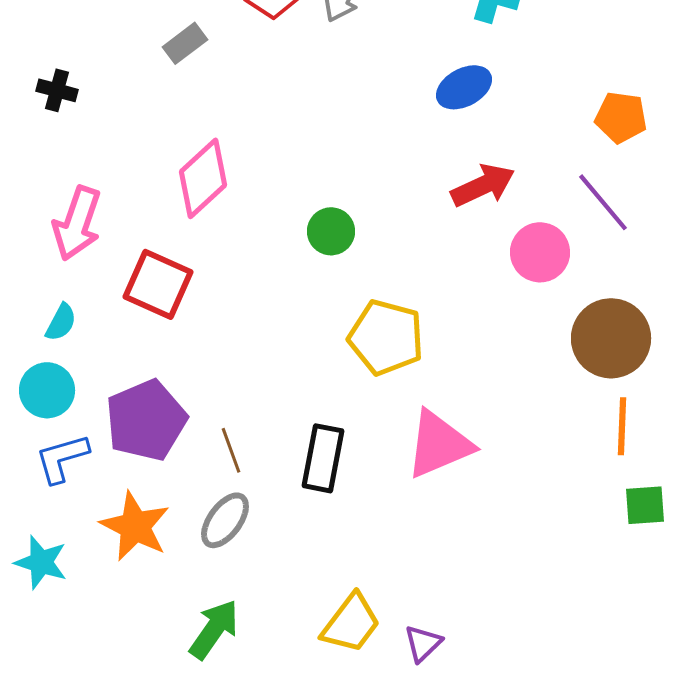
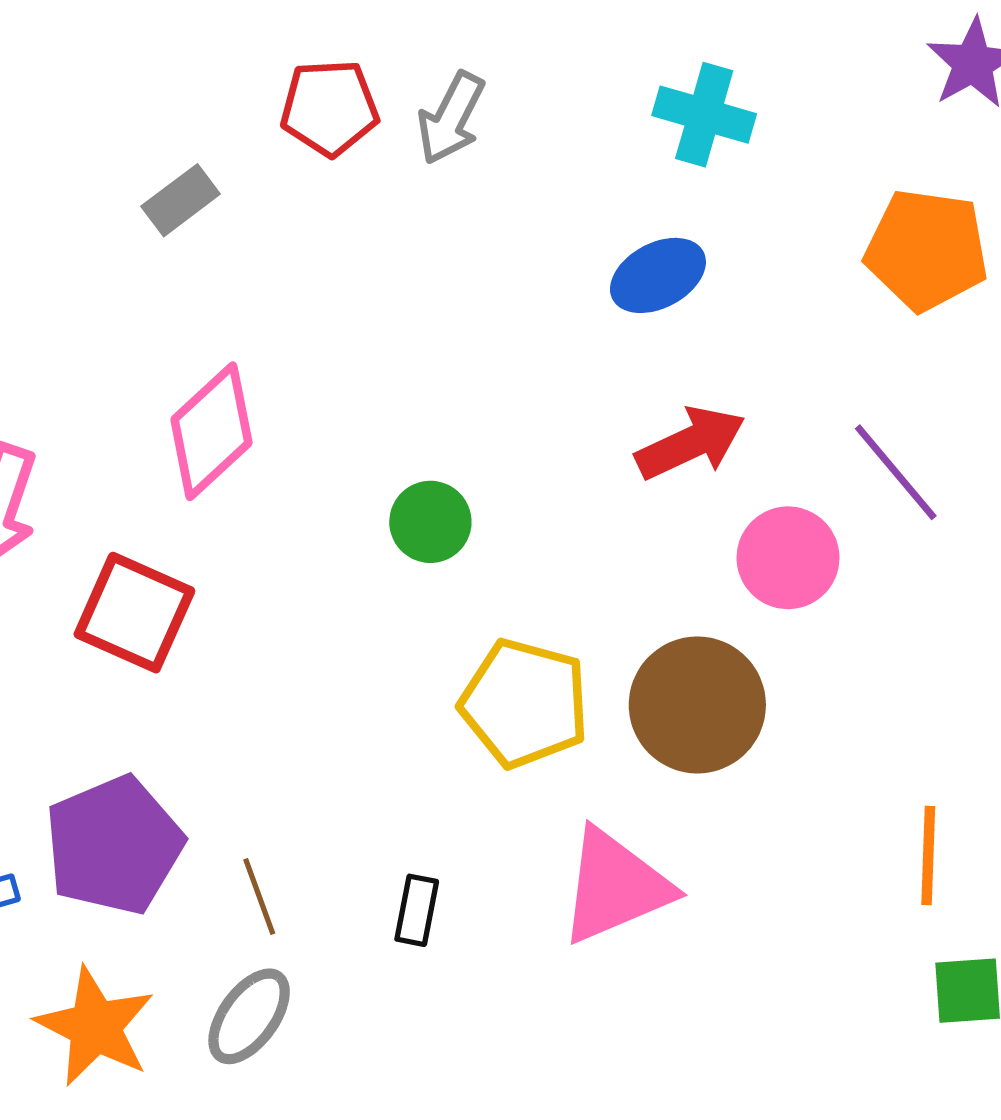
orange pentagon: (621, 117) -> (927, 250), moved, size x1.4
brown circle: (611, 338) -> (697, 705), moved
black rectangle: (323, 458) -> (417, 910), size x0.6

